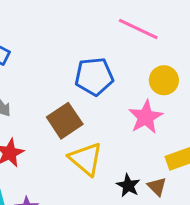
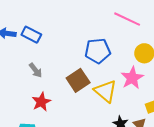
yellow triangle: (86, 159) -> (105, 91), moved

